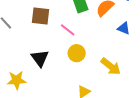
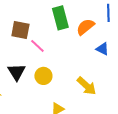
pink line: (68, 30) -> (37, 46), moved
yellow circle: (77, 53) -> (43, 76), moved

